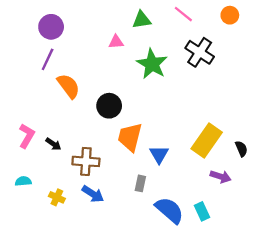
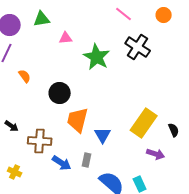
green triangle: (142, 20) -> (42, 19), moved
orange semicircle: (68, 86) -> (25, 76), size x0.6
blue arrow: (93, 194) -> (62, 163), moved

